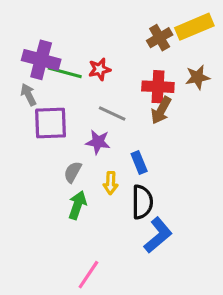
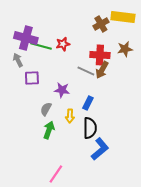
yellow rectangle: (194, 27) -> (123, 17), turned 30
gray line: (112, 114) -> (86, 71), moved
purple square: (51, 123) -> (32, 78), size x0.7
blue rectangle: (139, 163) -> (88, 103), turned 48

